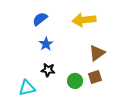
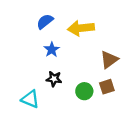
yellow arrow: (84, 20) -> (81, 28), moved
cyan triangle: (27, 88) -> (30, 99), turned 36

